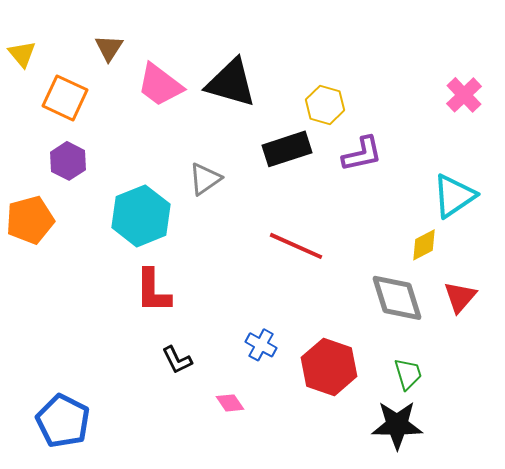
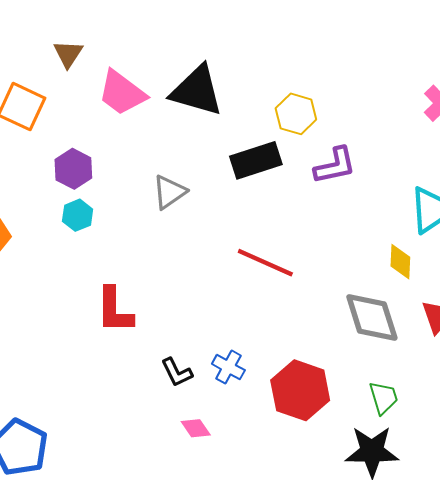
purple hexagon: (68, 161) -> (73, 169), moved
cyan hexagon: (141, 216) -> (78, 215), moved, size x0.5
yellow diamond: (424, 245) -> (400, 262), turned -60
black L-shape: (177, 360) -> (177, 372), moved

